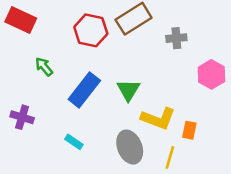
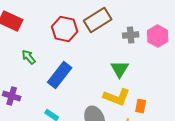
pink hexagon: (211, 74) -> (158, 36), moved
green triangle: (128, 90) -> (120, 69), moved

